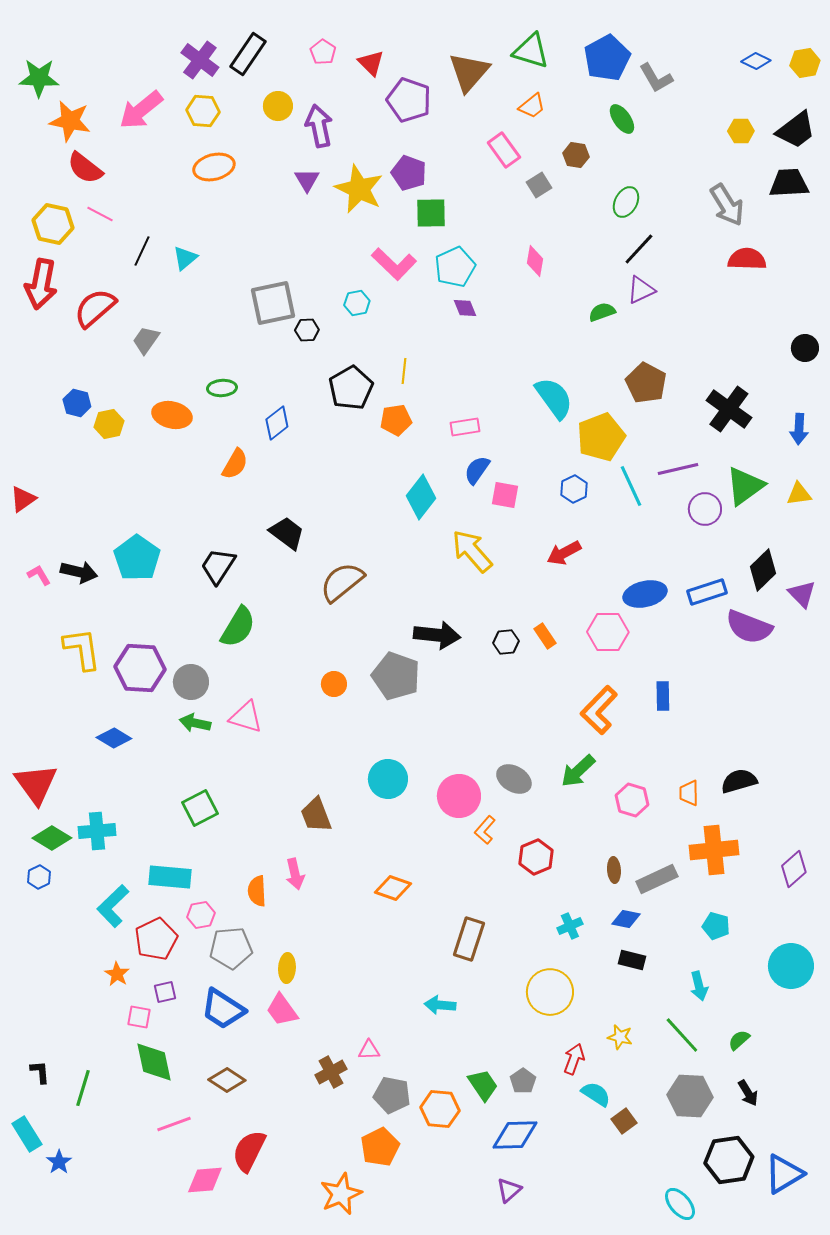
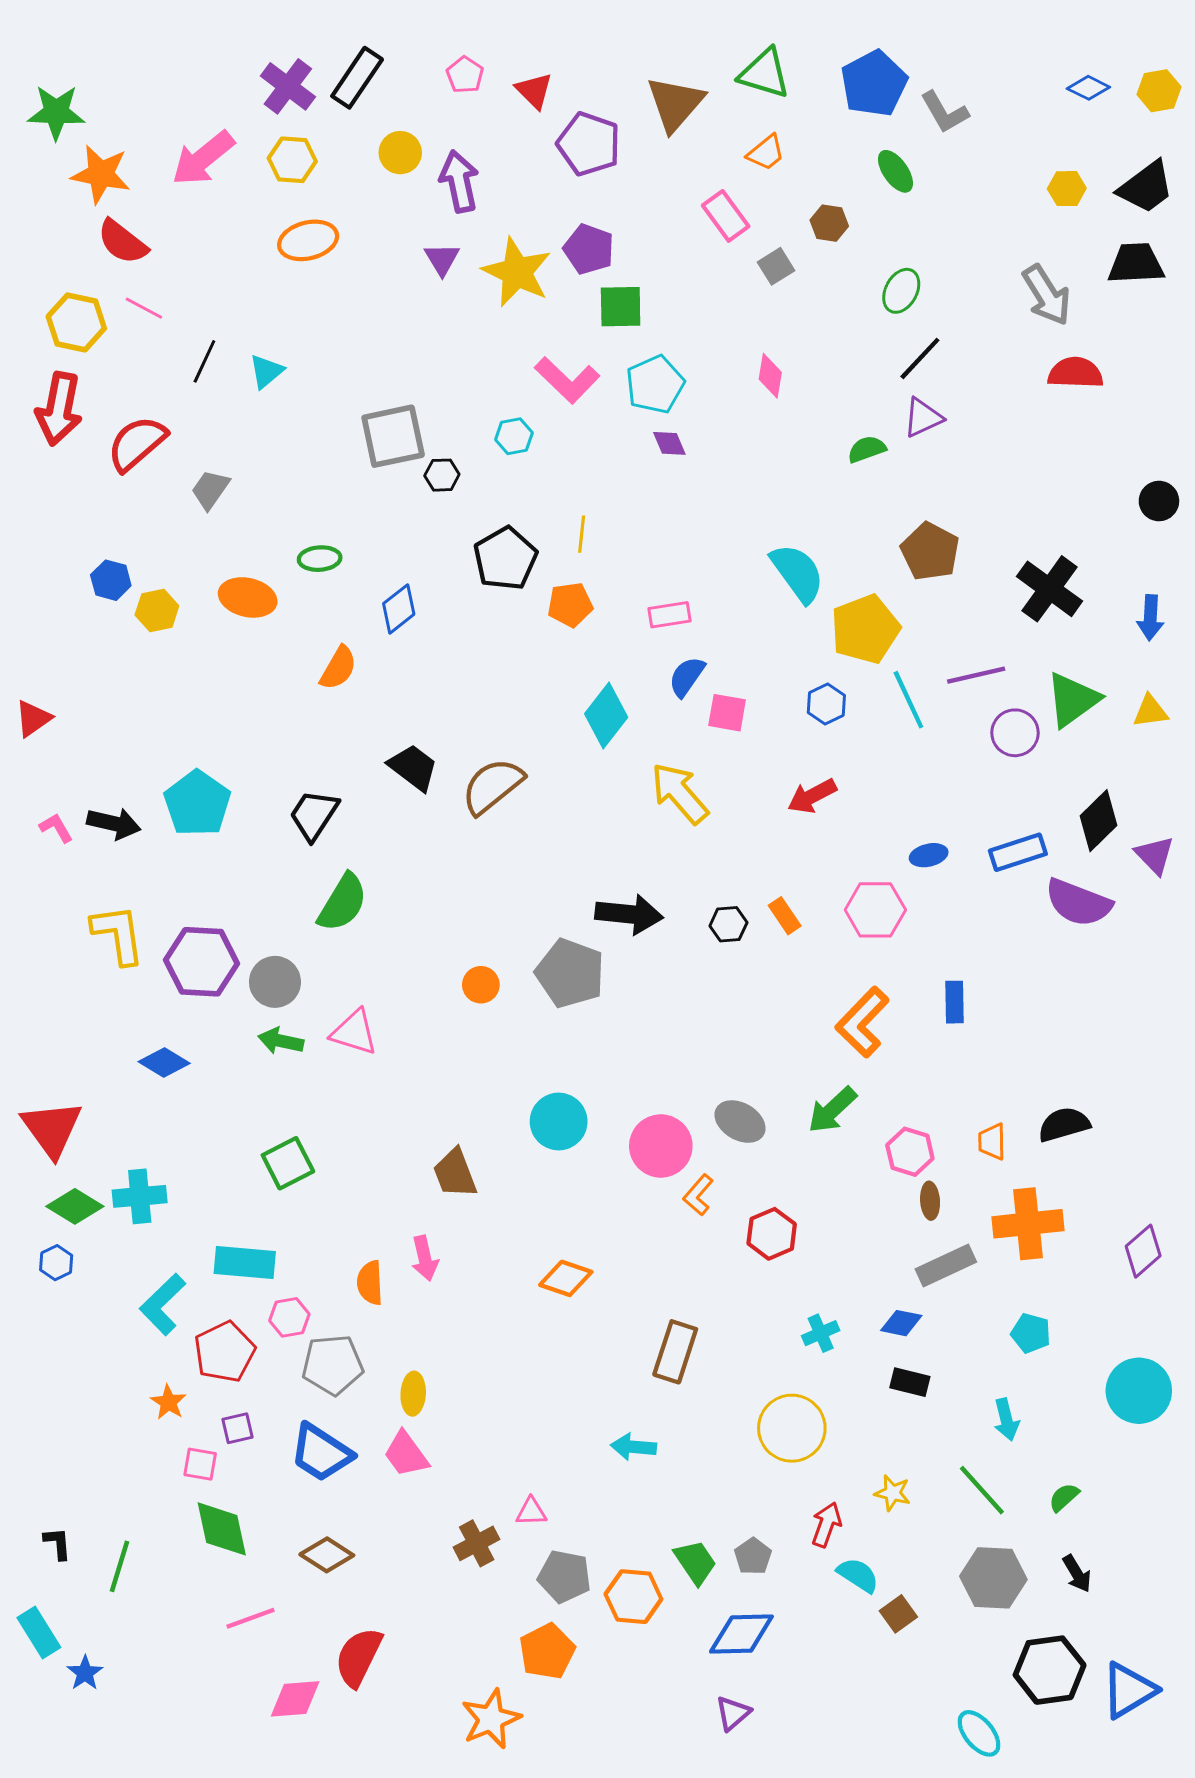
brown semicircle: (342, 582) -> (492, 786), moved
blue ellipse: (645, 594) -> (929, 855), size x0.6
brown ellipse: (614, 870) -> (930, 1201), moved

